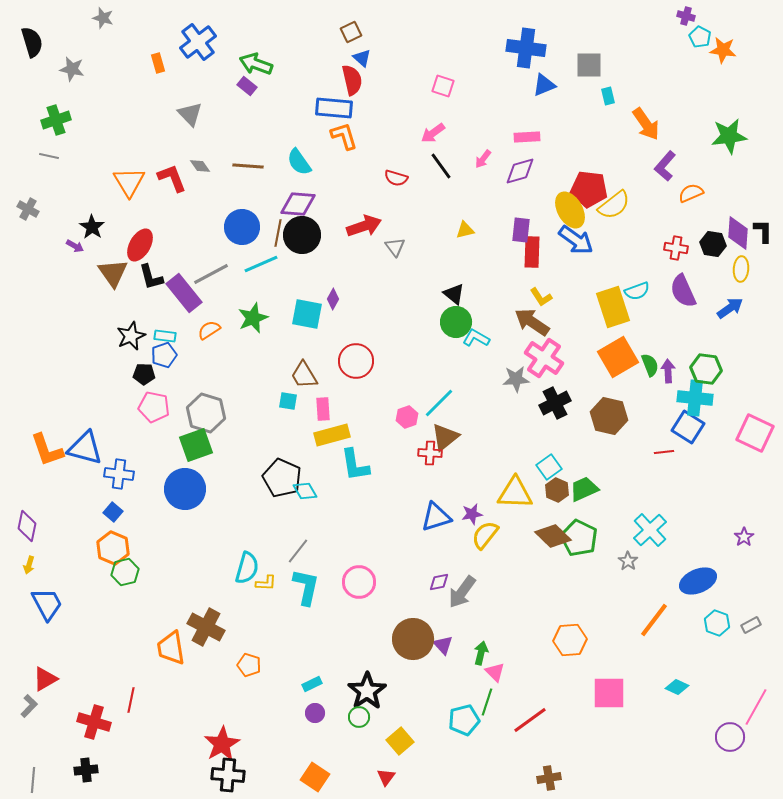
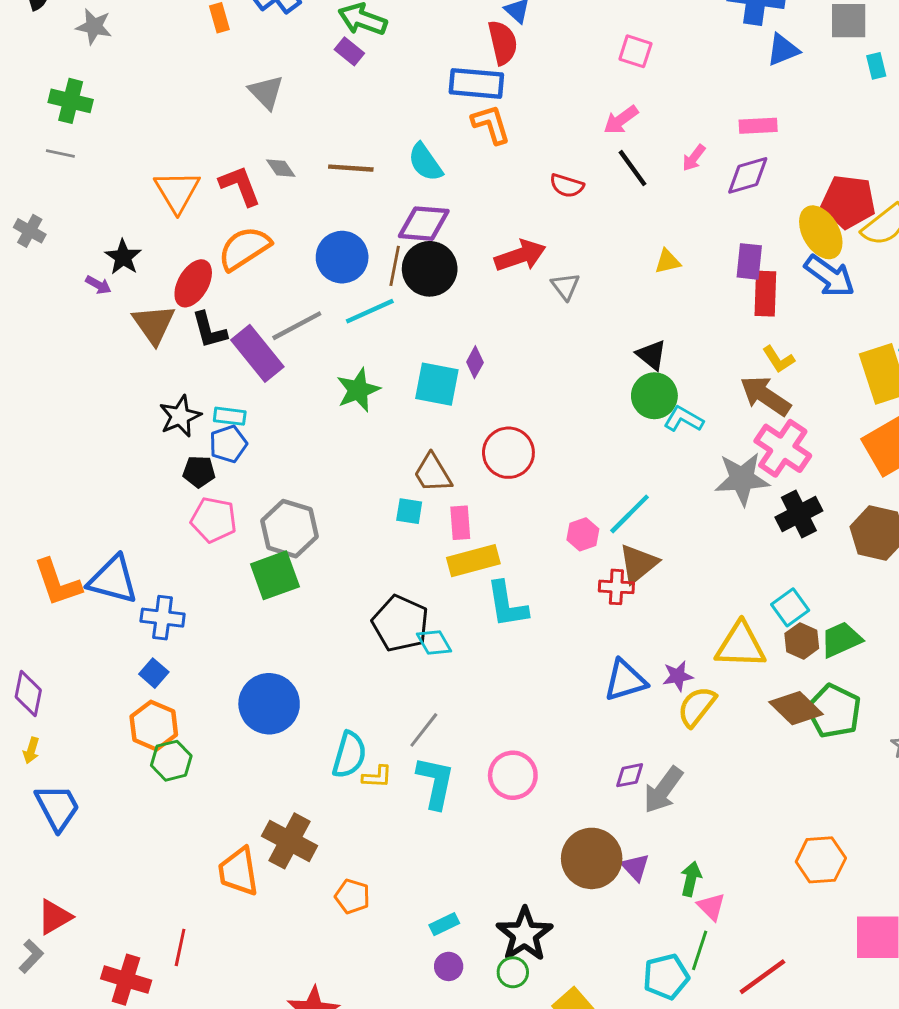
green cross: (56, 120) -> (71, 101), turned 32
orange semicircle: (209, 330) -> (244, 248), moved, size x1.6
gray star: (516, 379) -> (742, 479), size x1.4
blue circle: (185, 489) -> (269, 704), moved

